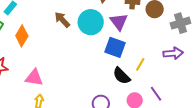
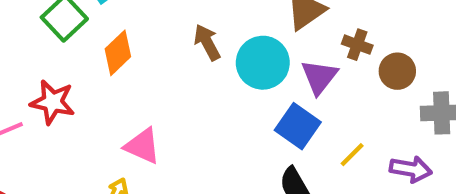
yellow line: (140, 64) -> (352, 155), moved
pink triangle: (34, 78) -> (142, 146), moved

